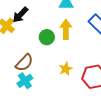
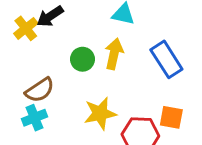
yellow star: (66, 69) -> (100, 113), size x1.5

